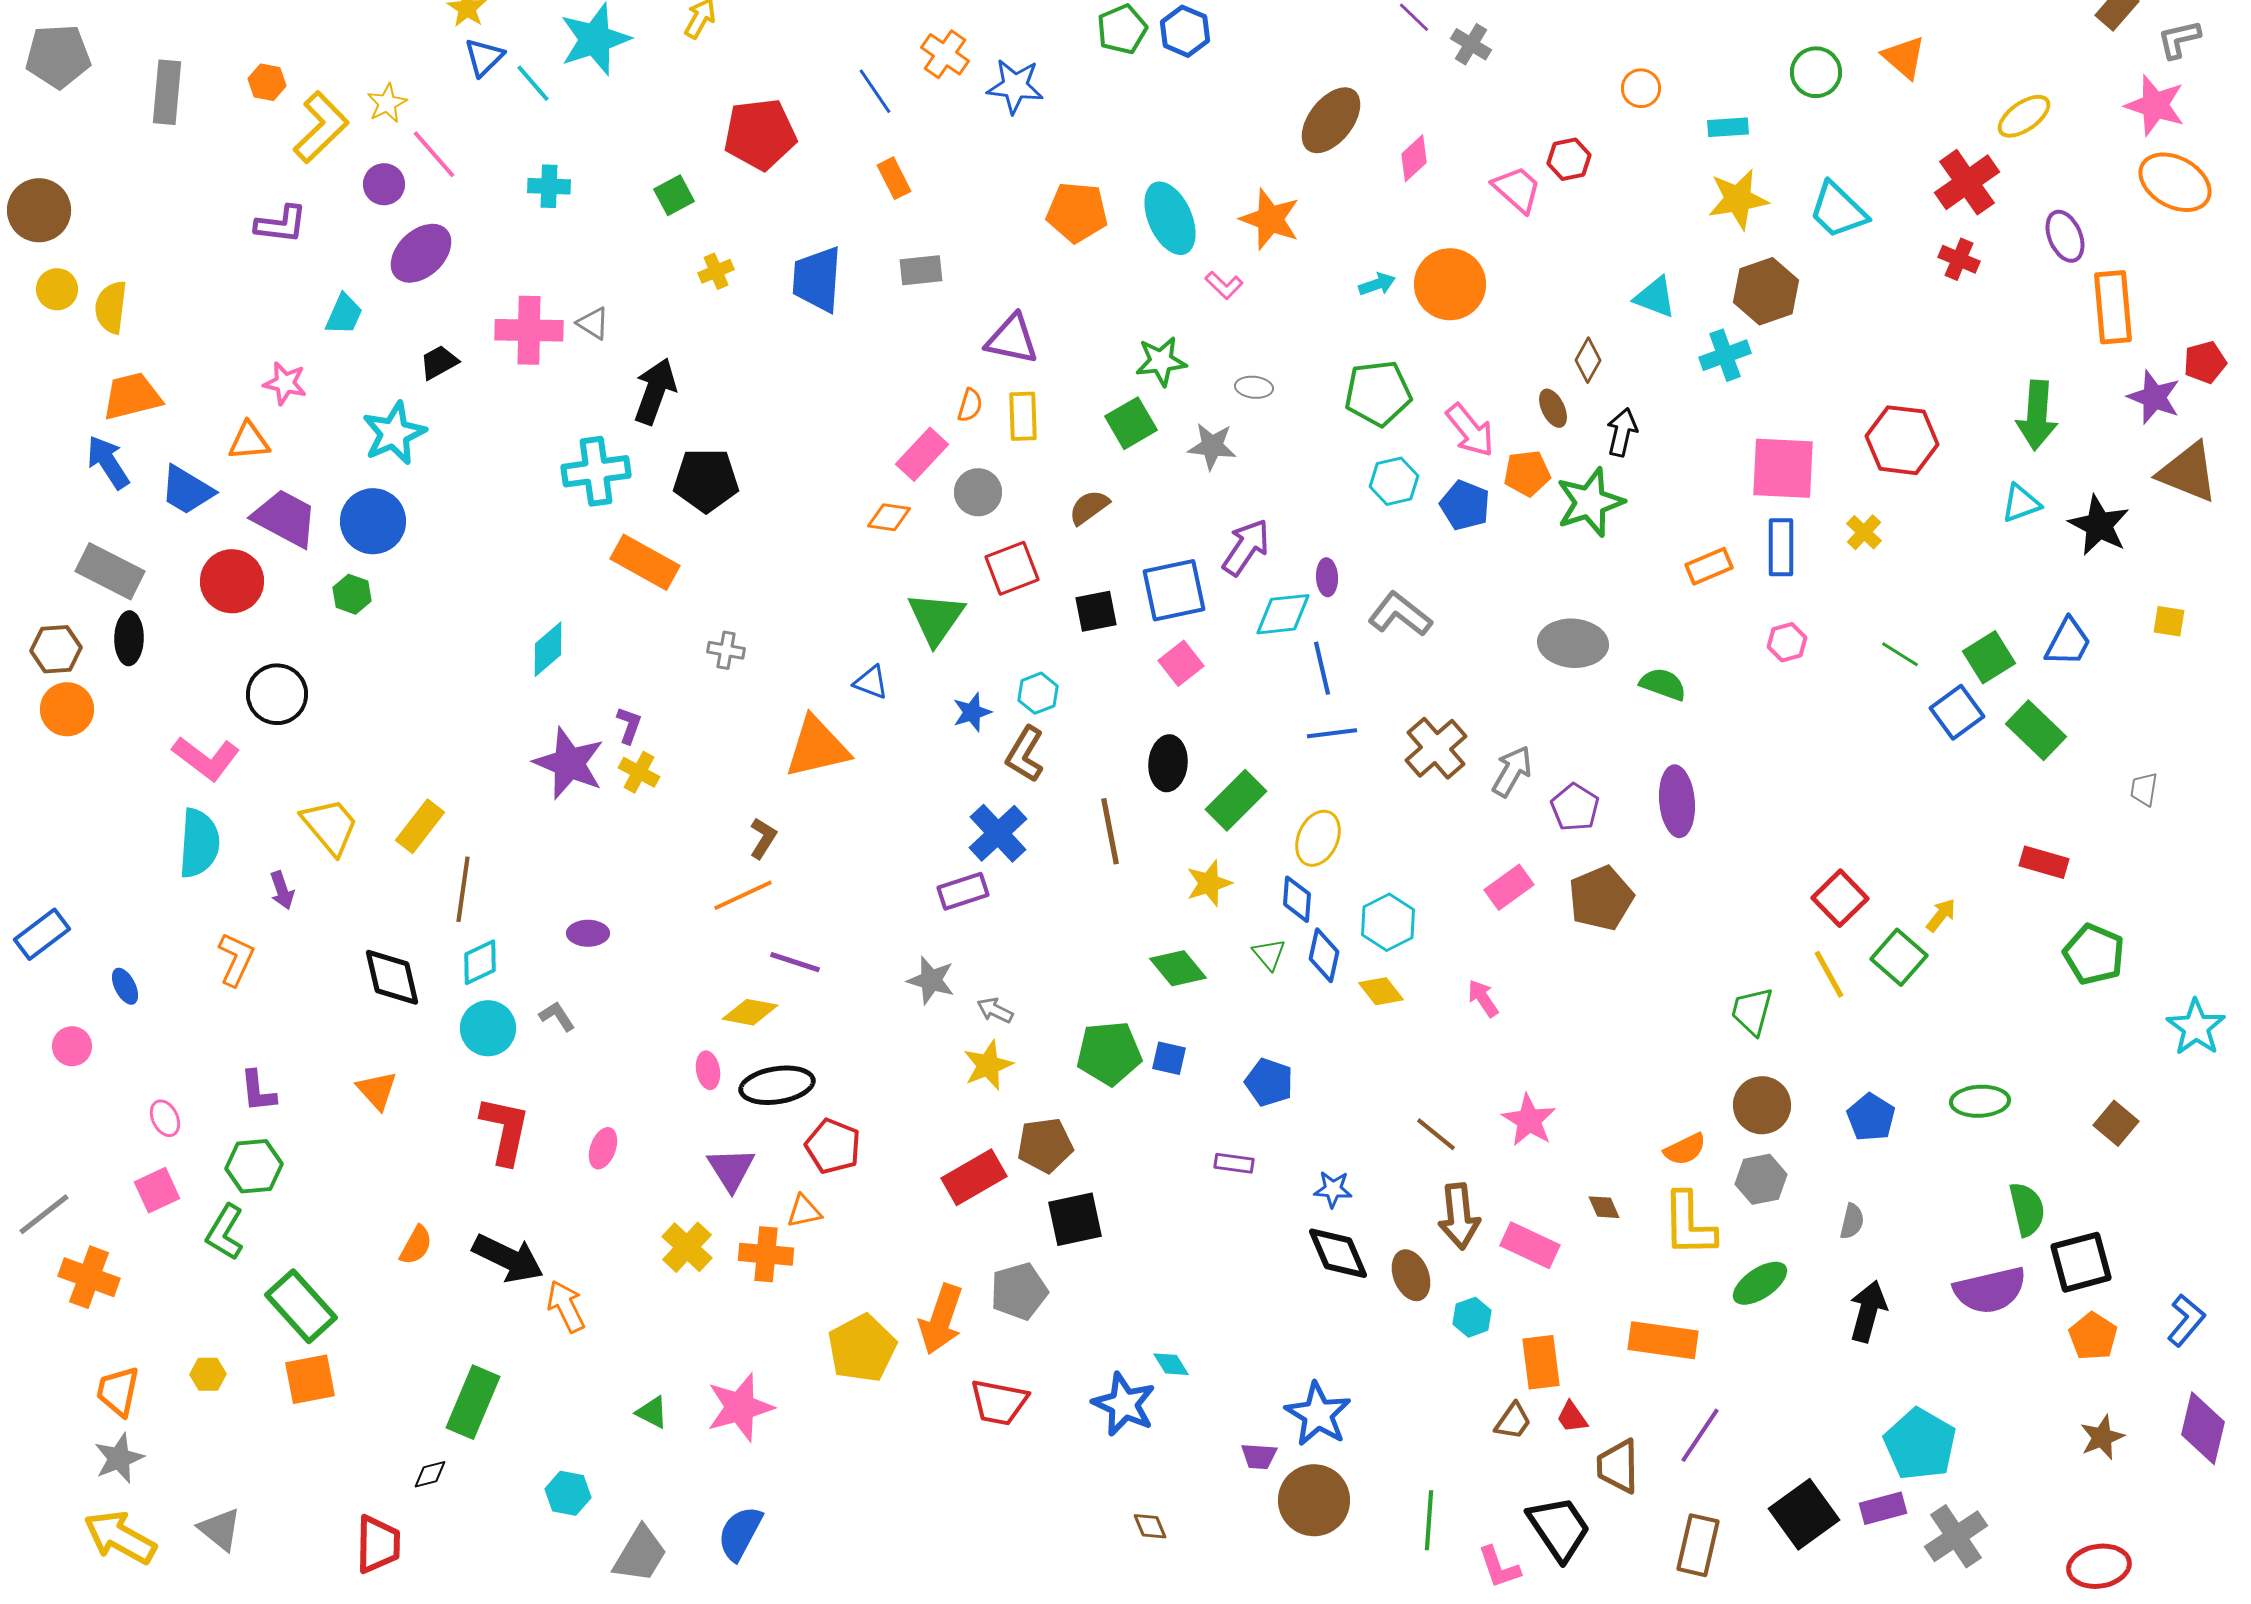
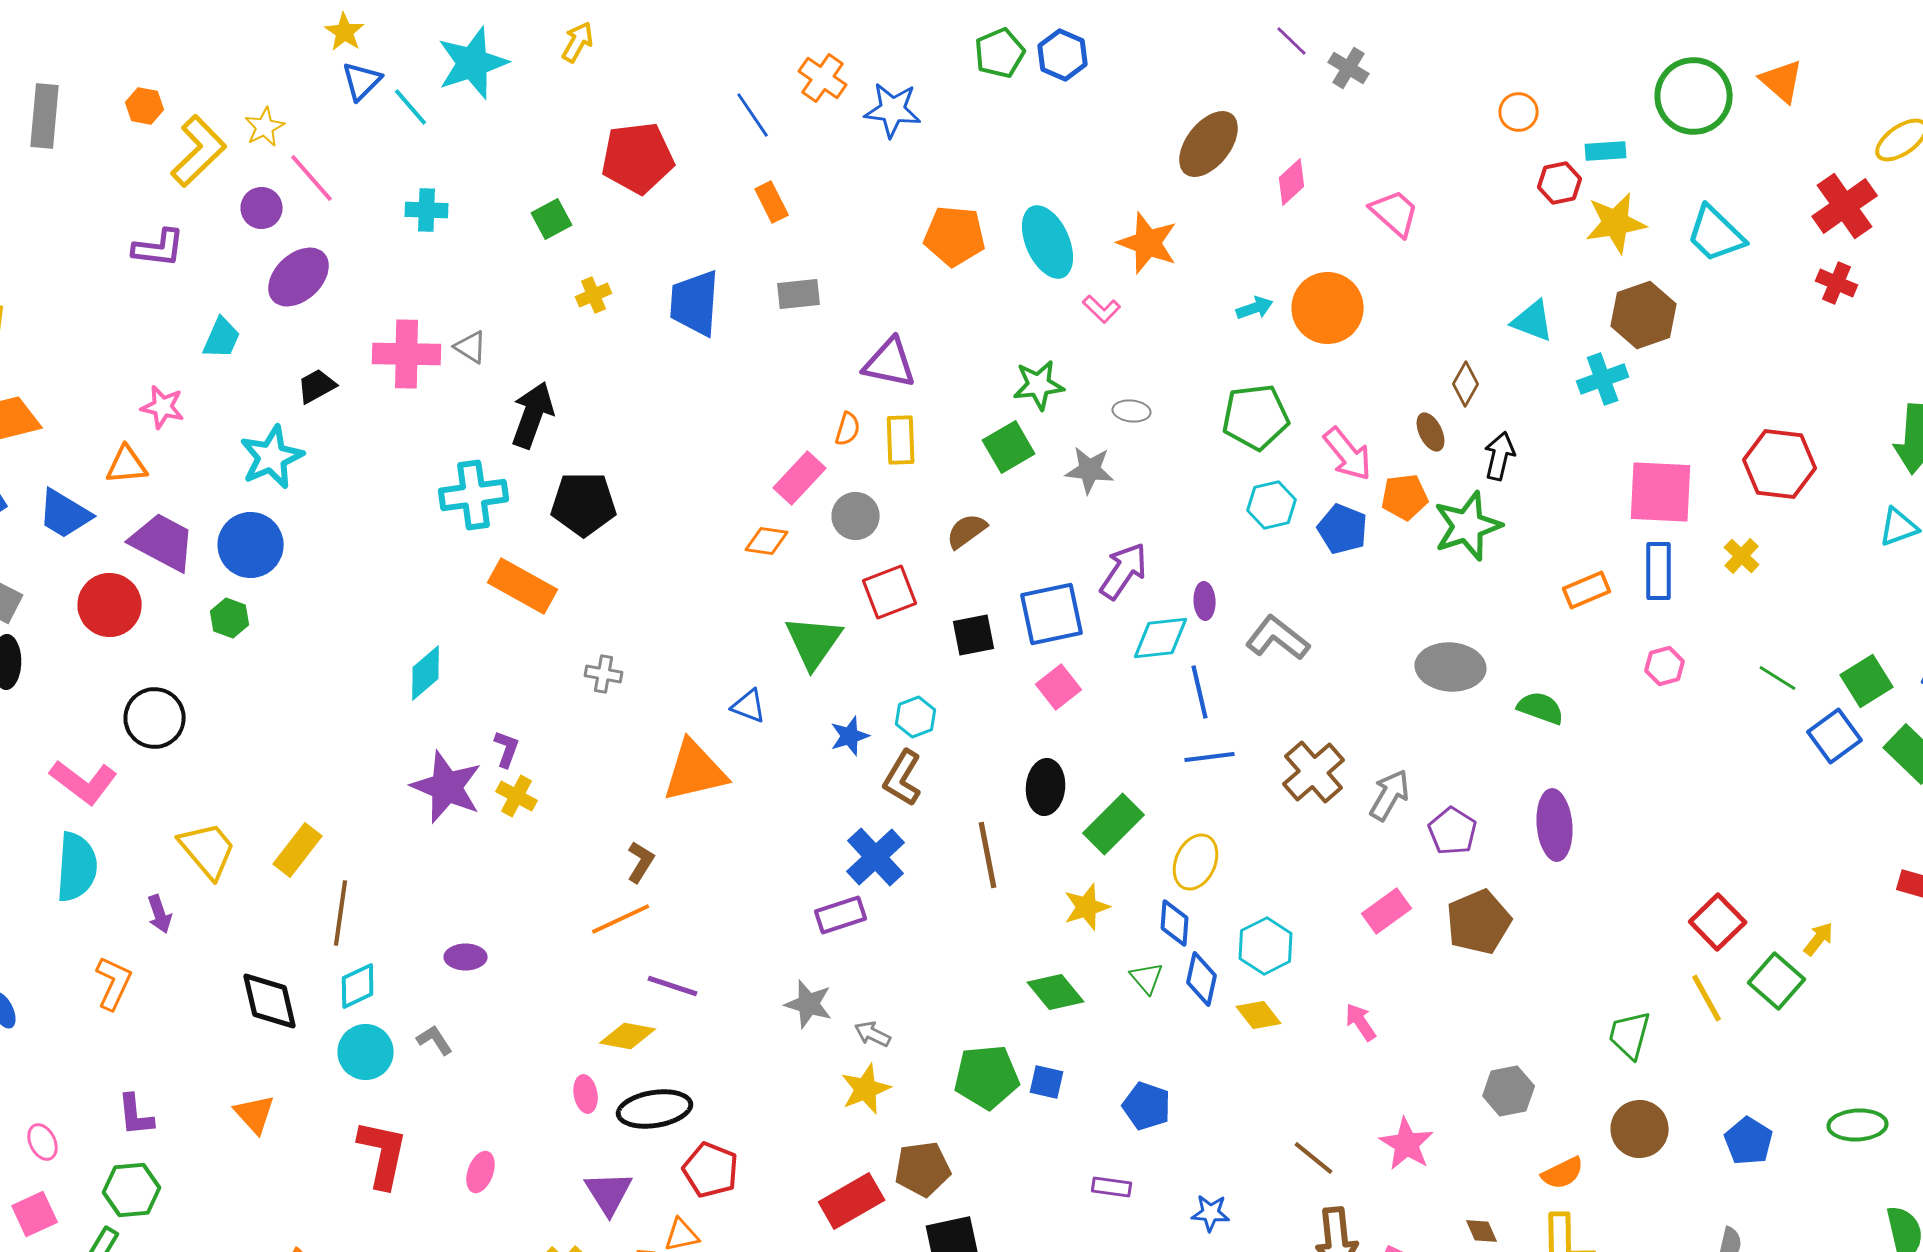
green circle: (1816, 72) -> (1694, 96), size x1.5
red hexagon: (1569, 159) -> (1560, 183), moved
gray hexagon: (1761, 1179) -> (1509, 1091), moved

